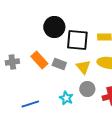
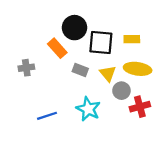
orange rectangle: (39, 60) -> (57, 48), moved
gray circle: (87, 89) -> (121, 91), moved
cyan star: (66, 98) -> (88, 109), size x1.5

